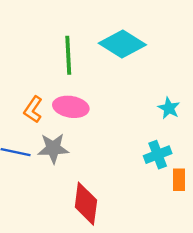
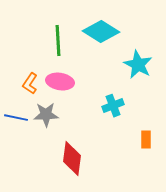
cyan star: (169, 108) -> (138, 65), moved, size x1.6
cyan cross: (158, 155) -> (113, 106), moved

